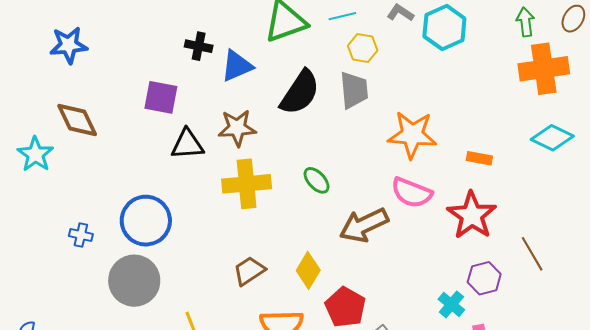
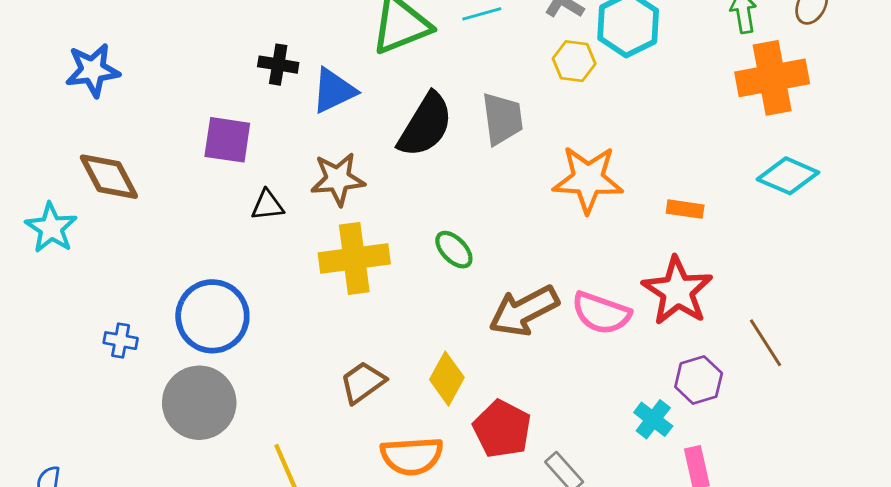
yellow hexagon: (363, 48) -> (574, 61), moved
black triangle: (187, 144) -> (267, 205), size x0.7
pink semicircle: (412, 193) -> (601, 313), moved

